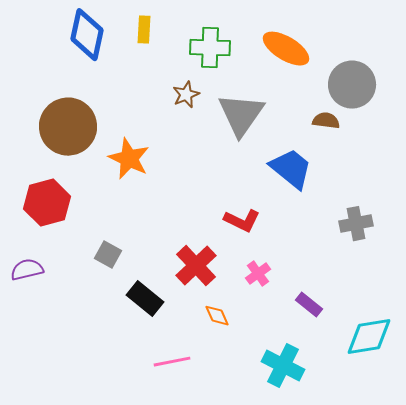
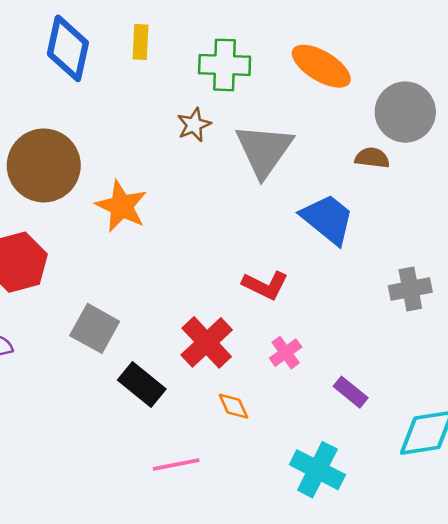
gray square: (108, 255) -> (95, 328), size x1.4

